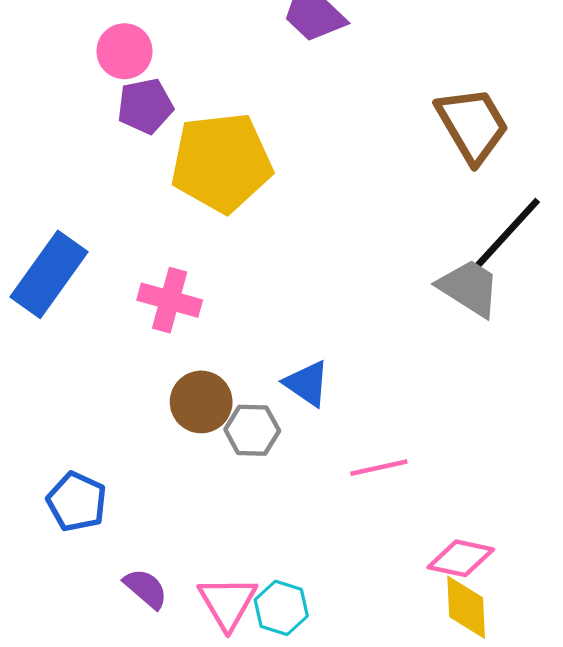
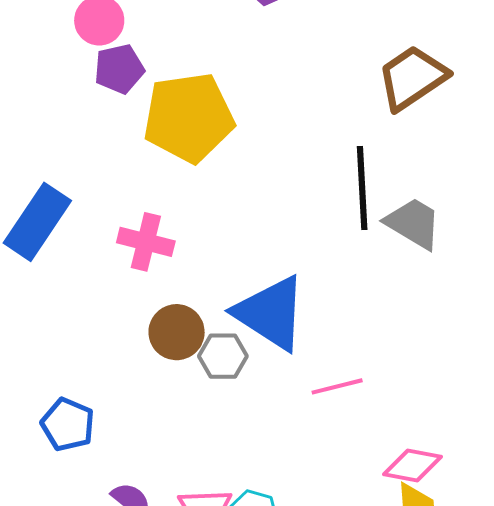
brown trapezoid: (472, 125) -> (412, 78), turned -92
black line: (506, 234) -> (362, 188), moved, turned -44
blue triangle: (307, 384) -> (271, 313), size x1.8

